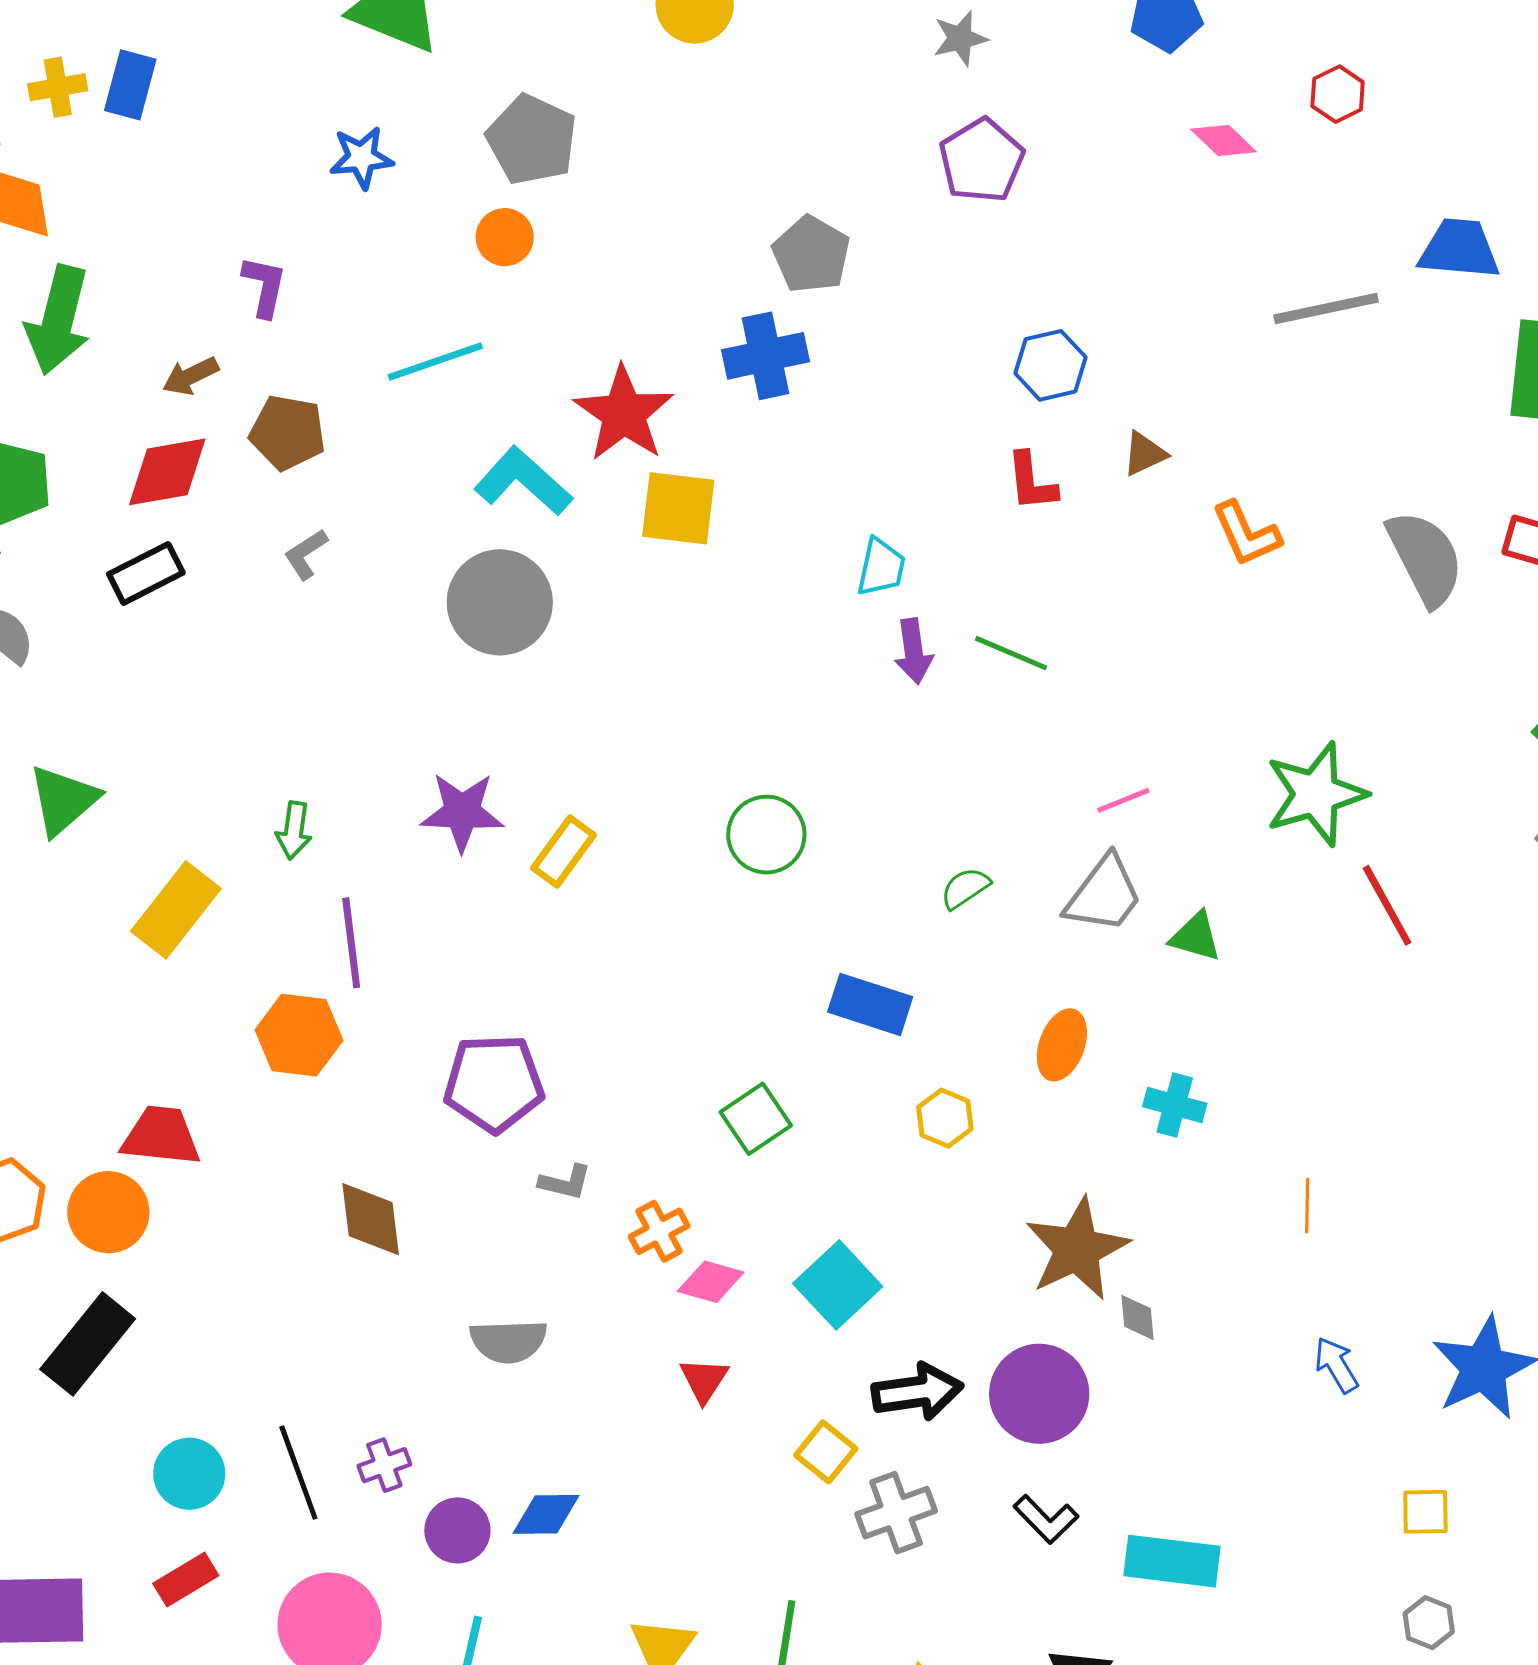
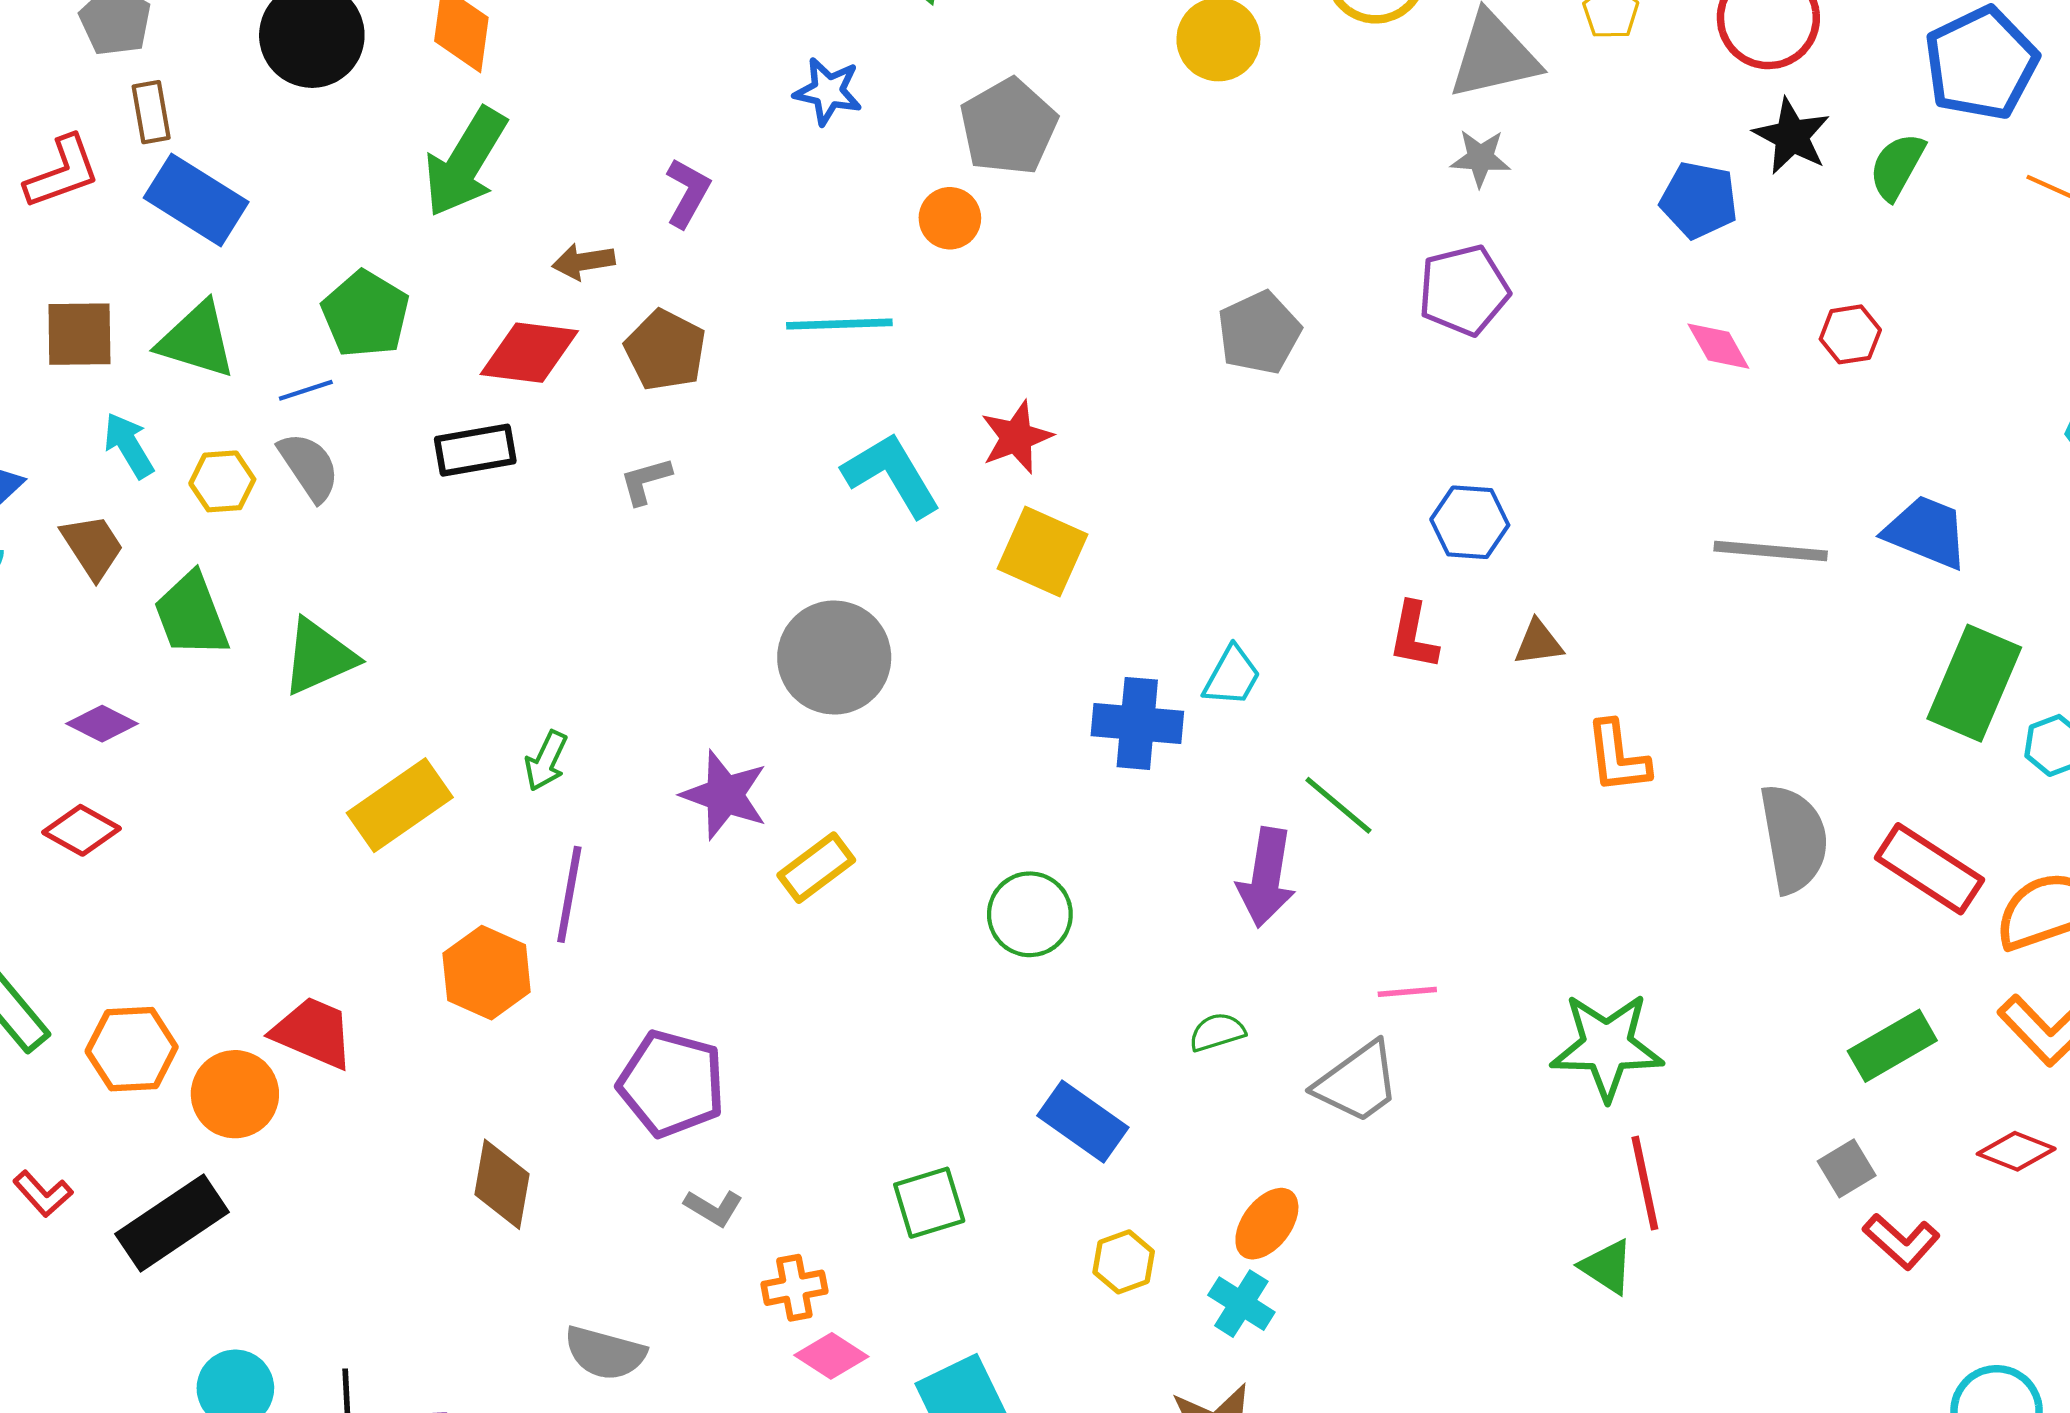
blue cross: (765, 356) -> (1137, 723), moved
red star: (624, 414) -> (1016, 437), size x0.7
gray circle: (500, 602) -> (834, 658), moved
purple arrow: (914, 651) -> (1266, 877), moved, size x1.4
green triangle: (1196, 937) -> (1607, 1267), moved
cyan cross: (1175, 1105) -> (1241, 1304), moved

